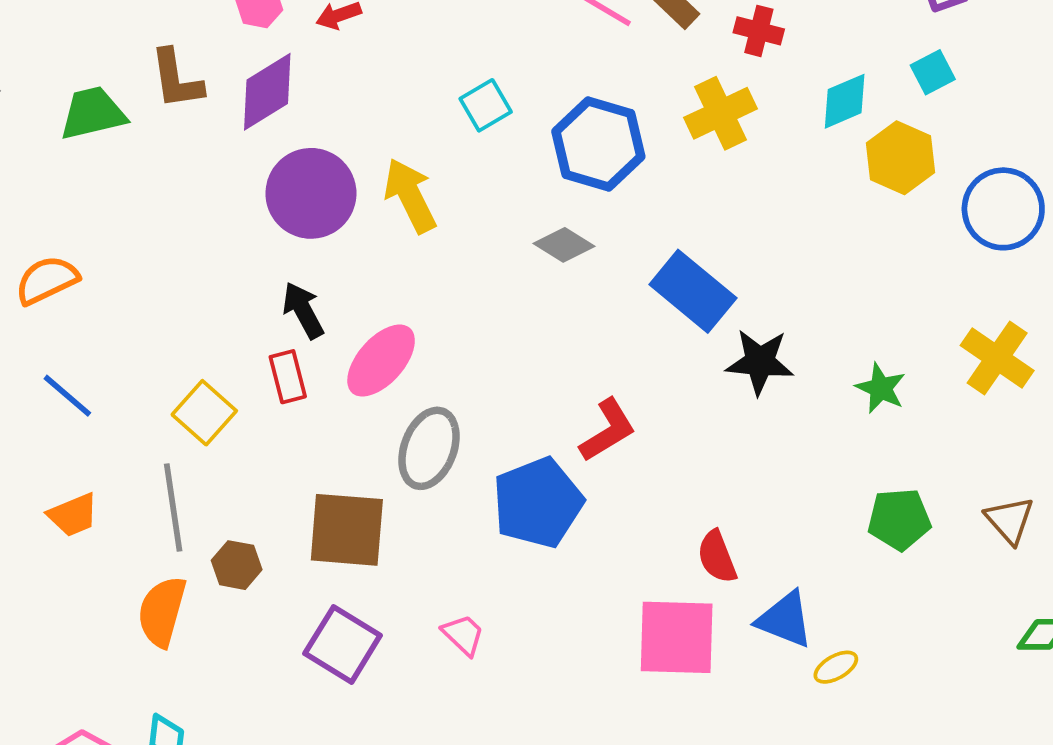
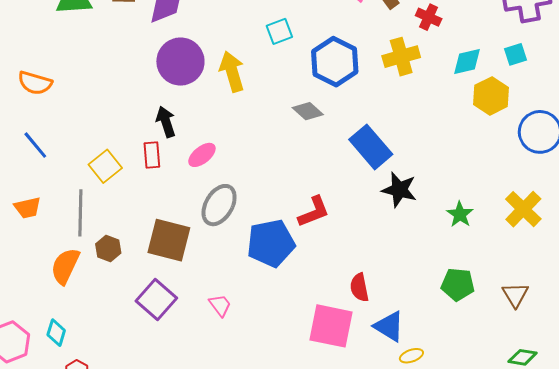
orange semicircle: (47, 280) -> (35, 83), turned -148
pink ellipse: (381, 361) -> (202, 155), size x0.7

